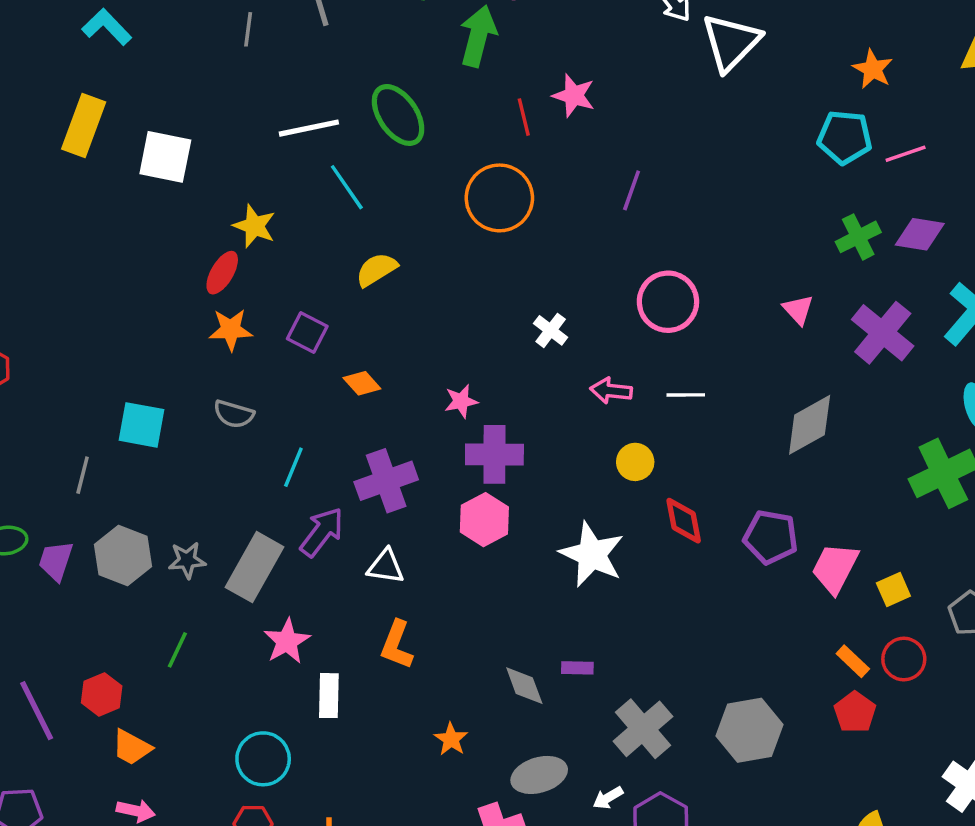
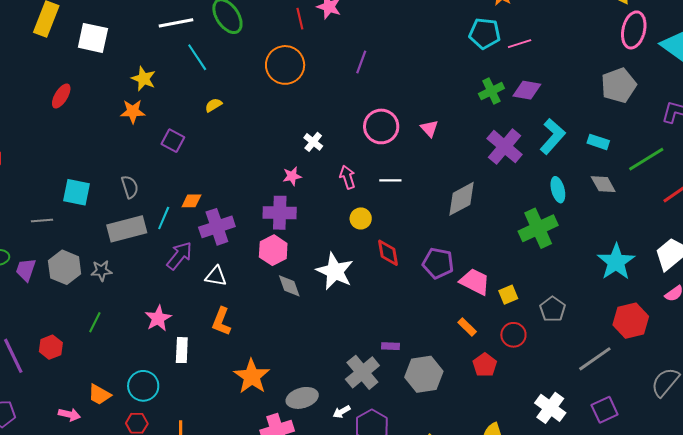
yellow semicircle: (376, 270) -> (214, 105), size x0.7
red ellipse: (222, 273) -> (61, 96), moved
pink triangle: (798, 310) -> (429, 128), moved
orange star: (231, 330) -> (133, 111), moved
orange diamond: (362, 383) -> (191, 201), moved, turned -50
pink arrow: (611, 391) -> (347, 177), turned 65
pink star: (461, 401) -> (292, 176), moved
gray semicircle: (234, 414) -> (130, 187), turned -125
gray line: (83, 475) -> (42, 221), turned 70
gray rectangle: (254, 567) -> (127, 229), moved, turned 45
pink trapezoid: (835, 568) -> (475, 282), turned 88
orange rectangle: (853, 661) -> (467, 327), moved
purple rectangle: (577, 668) -> (391, 346), moved
gray diamond: (524, 686) -> (289, 286), moved
orange star: (451, 739) -> (252, 376), size x1.8
orange trapezoid: (132, 747) -> (100, 395), moved

